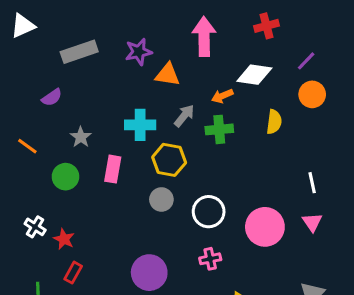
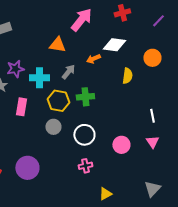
pink arrow: (204, 37) -> (81, 20), turned 40
purple star: (139, 52) -> (15, 69), moved
purple line: (306, 61) -> (158, 21), moved
green cross: (219, 129) -> (85, 97), moved
pink circle: (265, 227) -> (121, 145), size x0.7
purple circle: (149, 273) -> (27, 168), moved

